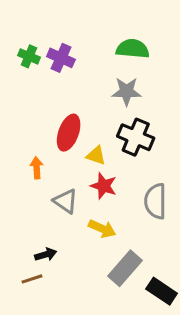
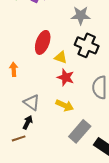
orange arrow: (37, 168) -> (14, 69), moved
gray triangle: (66, 201) -> (32, 102), moved
black arrow: (46, 255) -> (28, 122), turned -48

